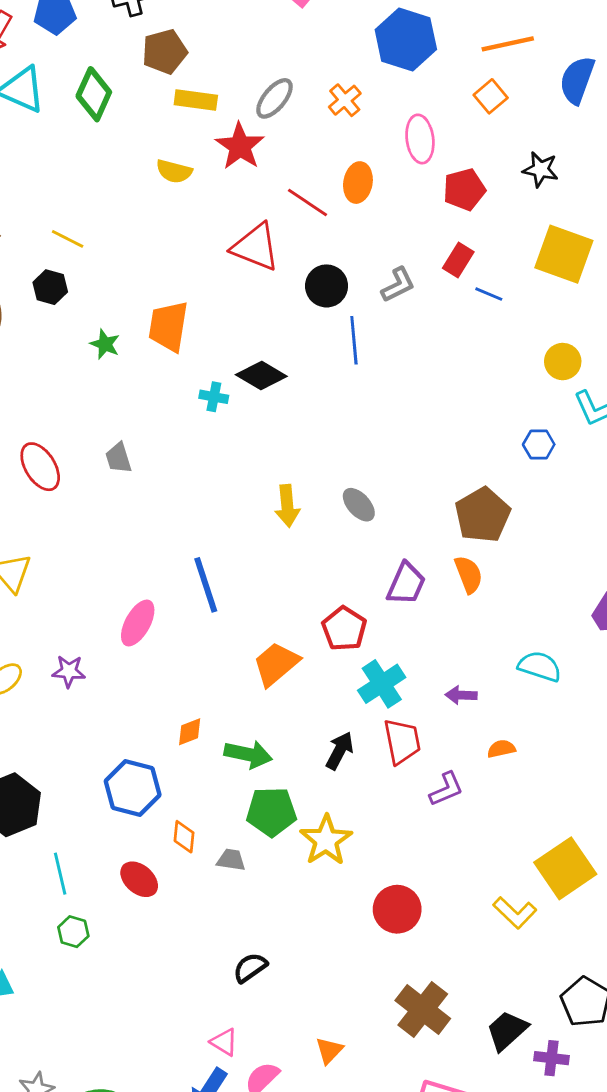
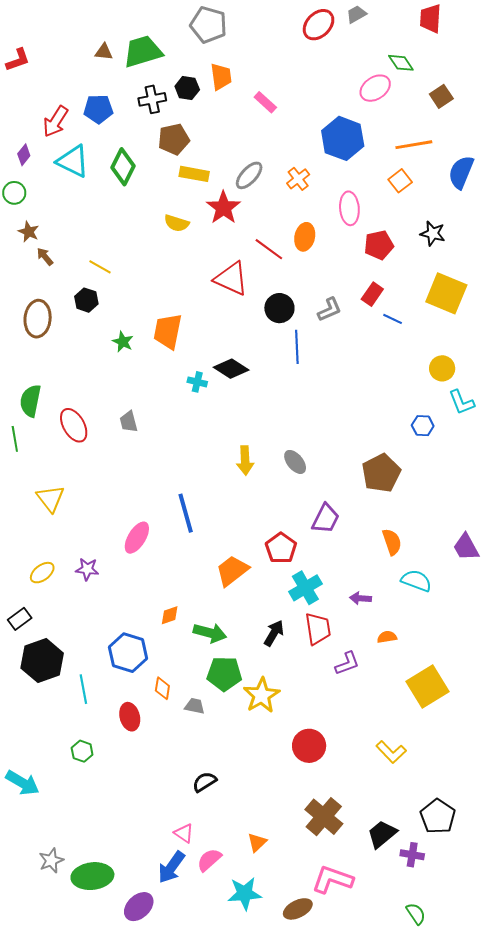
orange semicircle: (469, 574) -> (392, 542), moved
yellow square: (565, 868) -> (427, 687), moved
cyan line: (60, 874) -> (83, 689), moved
red ellipse: (139, 879) -> (130, 717), turned 32

